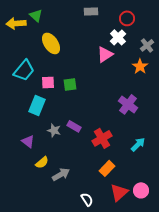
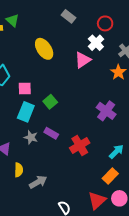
gray rectangle: (91, 11) -> (68, 16), turned 40
yellow ellipse: (51, 43) -> (44, 49), moved
green square: (70, 84) -> (50, 102), moved, turned -32
cyan rectangle: (37, 105) -> (26, 112), moved
yellow semicircle: (42, 162) -> (19, 170), turned -48
orange rectangle: (107, 168) -> (110, 176), moved

